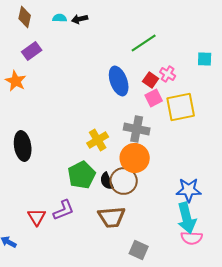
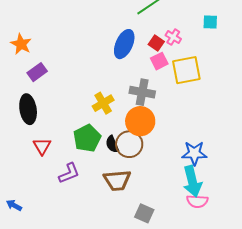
purple rectangle: (32, 51) -> (37, 72), moved
blue ellipse: (119, 81) -> (124, 44), turned 44
red triangle: (37, 217) -> (42, 146), moved

